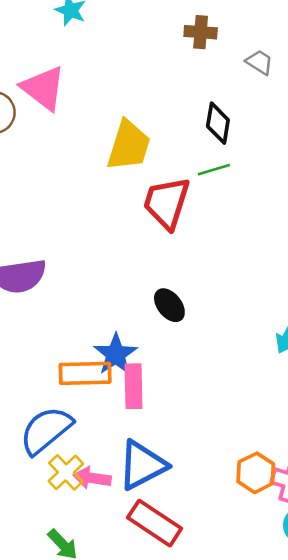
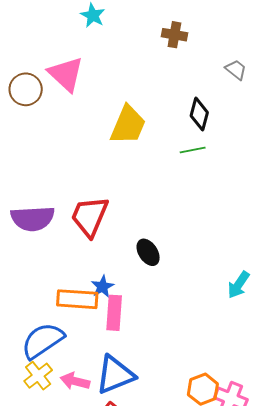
brown cross: (201, 32) -> (174, 35), moved
red trapezoid: (167, 203) -> (90, 216), moved
blue star: (116, 354) -> (103, 287), size x0.7
yellow cross: (66, 472) -> (38, 376), moved

